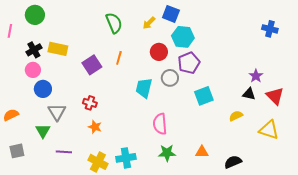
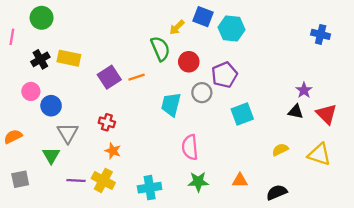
green semicircle: (114, 23) -> (160, 49), moved
cyan hexagon: (183, 37) -> (232, 28), moved
orange line: (119, 58) -> (137, 77), moved, turned 56
pink circle: (33, 70) -> (31, 91), moved
yellow semicircle: (236, 116) -> (280, 150), moved
yellow cross: (98, 162) -> (103, 180), moved

